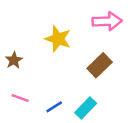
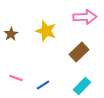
brown star: (14, 60) -> (11, 34), moved
cyan rectangle: (86, 108) -> (82, 86), moved

